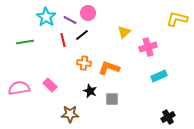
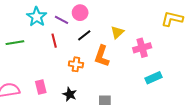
black line: (82, 35) -> (84, 35), moved
orange L-shape: (109, 68) -> (102, 56), moved, turned -90
pink rectangle: (50, 85) -> (41, 87), turned 32
black star: (90, 91) -> (70, 94), moved

